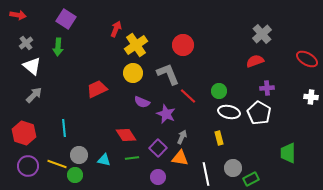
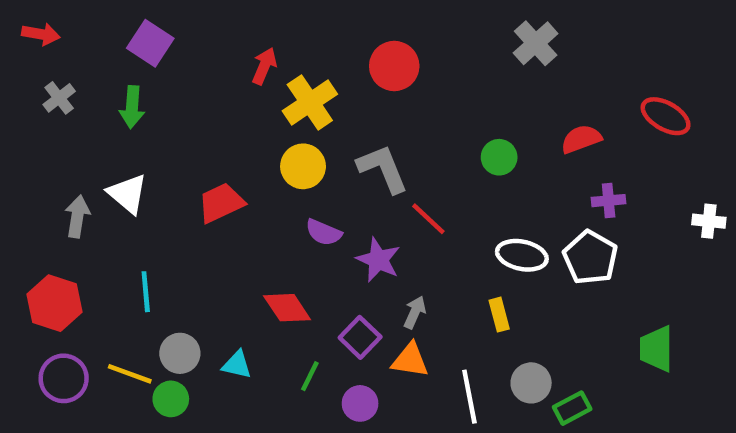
gray cross: (262, 34) -> (536, 43), moved
red circle: (183, 45) -> (394, 66), moved
red ellipse: (307, 59) -> (666, 116), moved
white triangle: (32, 66) -> (127, 194), moved
green circle: (219, 91) -> (499, 157), moved
gray arrow: (34, 95) -> (77, 216), turned -36
green line: (132, 158) -> (310, 376), moved, turned -56

